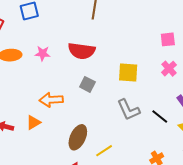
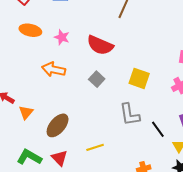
orange arrow: (51, 100) -> (54, 70), moved
orange triangle: (33, 123) -> (26, 112), moved, turned -35
brown ellipse: (78, 137) -> (58, 125), moved

